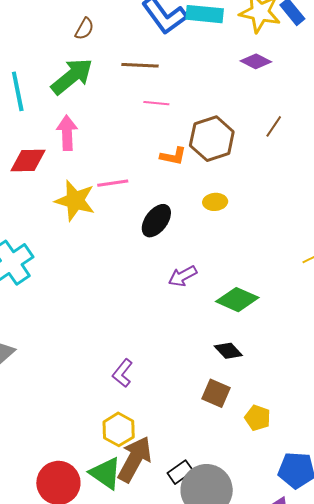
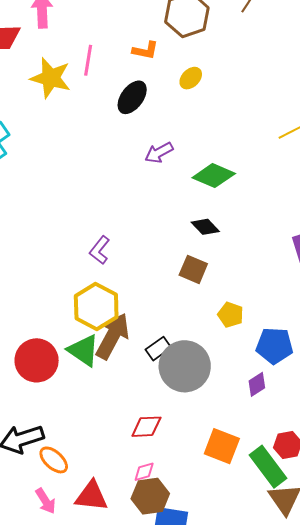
orange L-shape: (173, 156) -> (145, 50), moved
pink line: (113, 183) -> (88, 60), turned -72
yellow ellipse: (215, 202) -> (191, 78), turned -40
yellow pentagon: (258, 418) -> (231, 315), moved
yellow hexagon: (119, 429) -> (96, 306), size x1.4

